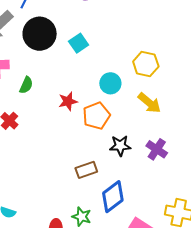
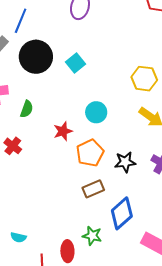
cyan circle: (110, 83) -> (96, 112), moved
red star: (68, 101) -> (63, 131), moved
orange pentagon: (96, 116) -> (90, 153), moved

